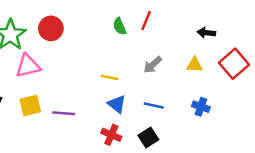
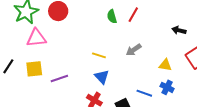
yellow triangle: (195, 65) -> (165, 65), moved
blue line: (154, 106) -> (144, 93), moved
purple line: (64, 113) -> (59, 78), turned -30

